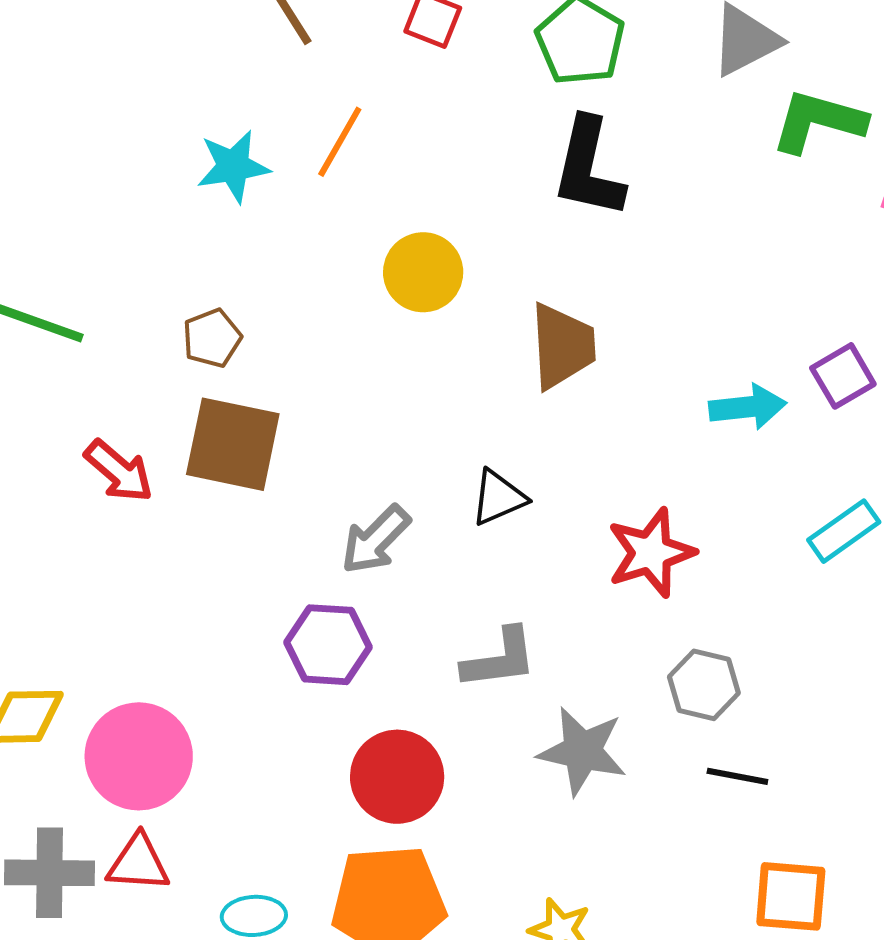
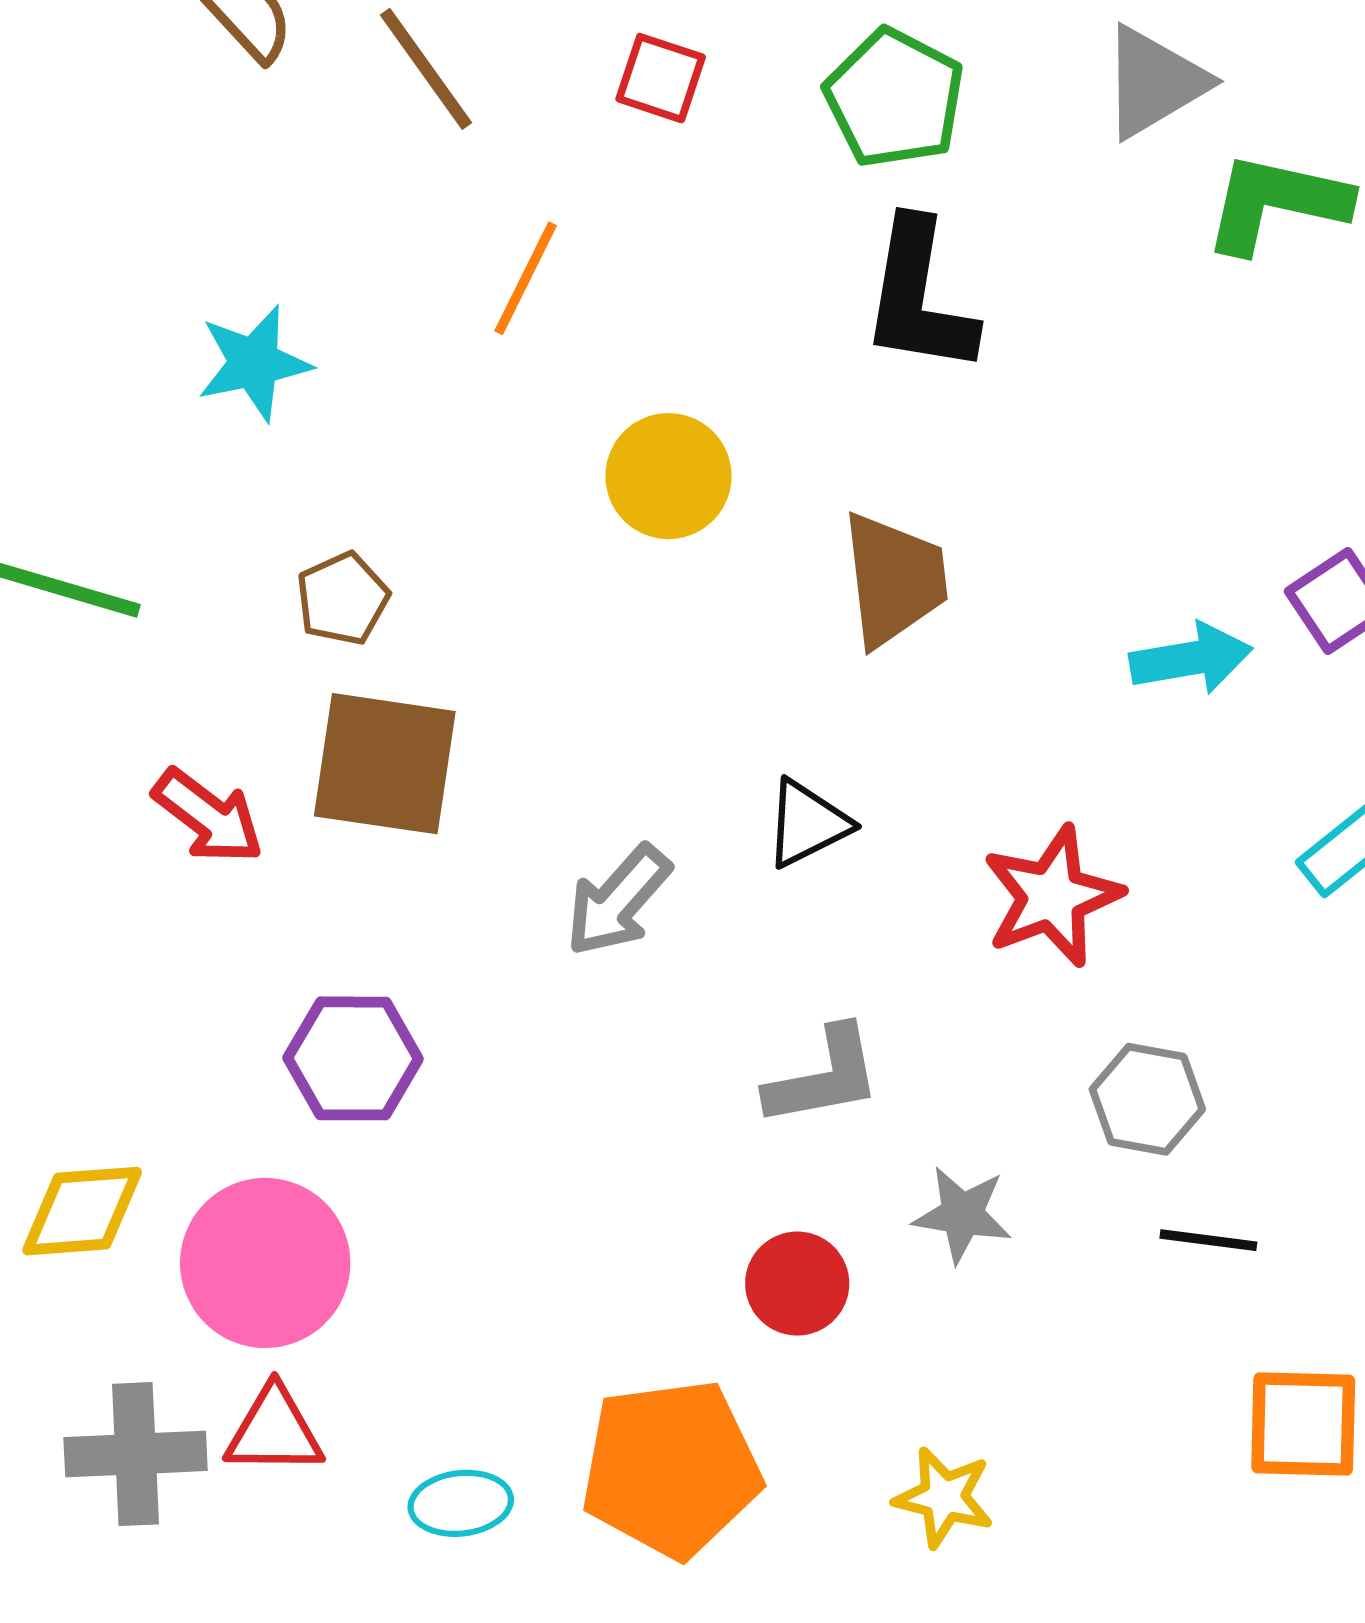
cyan star: (233, 166) -> (254, 363), moved
purple hexagon: (328, 645) -> (353, 1058), moved
gray star: (582, 751) -> (962, 1214), size x0.7
red circle: (397, 777) -> (797, 1284), moved, size x0.7

